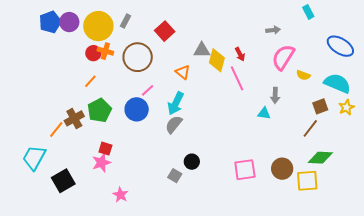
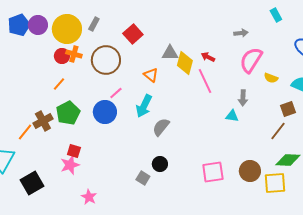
red arrow: (240, 54) -> (208, 57), turned 144
gray semicircle: (174, 124) -> (161, 127), moved

